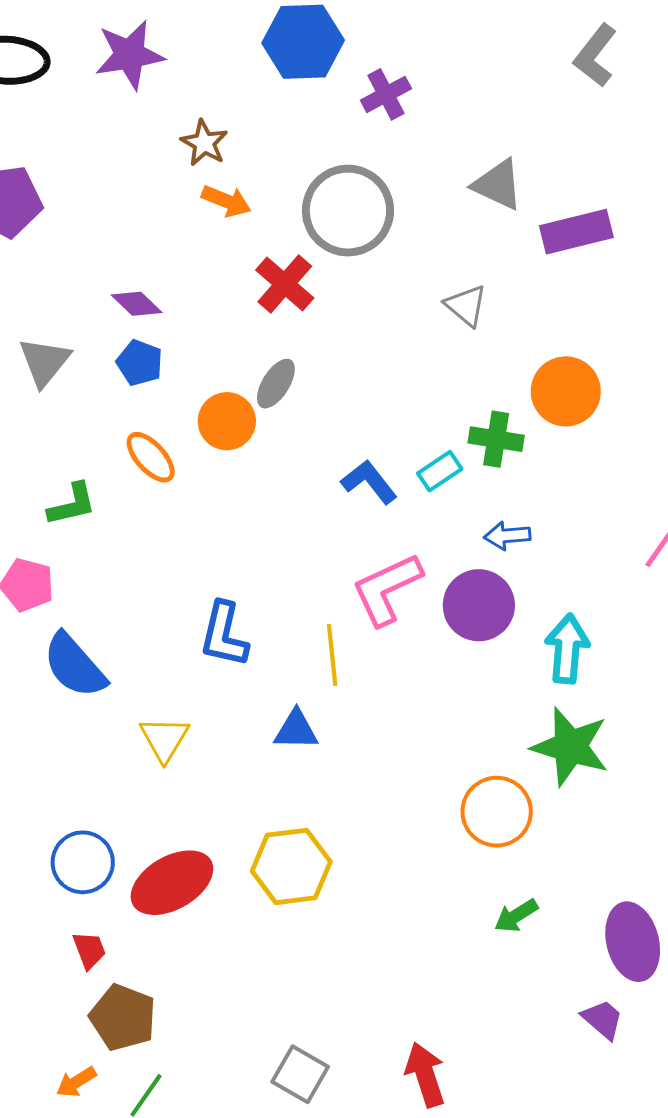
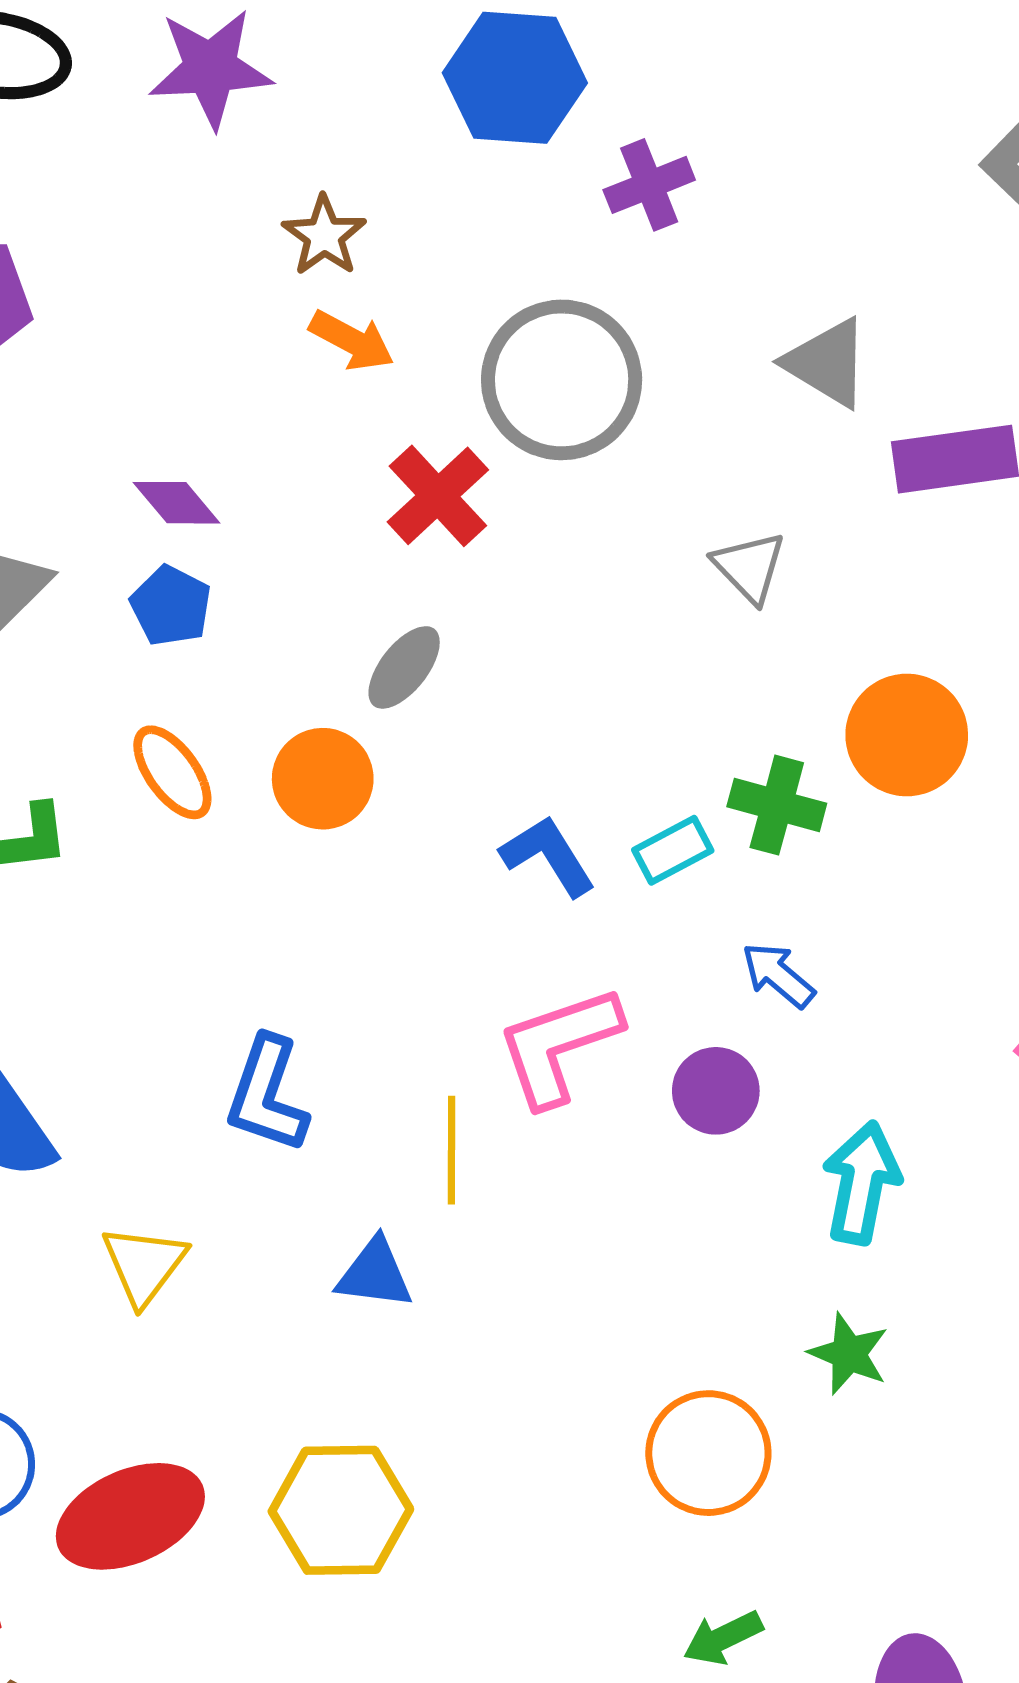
orange circle: (227, 421) -> (323, 779), moved
blue arrow: (507, 536) -> (778, 975), turned 39
purple circle: (479, 605) -> (716, 1091), size x0.7
green star: (570, 747) -> (849, 1354), size x0.6

